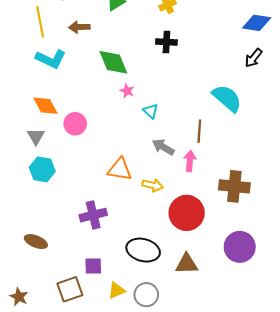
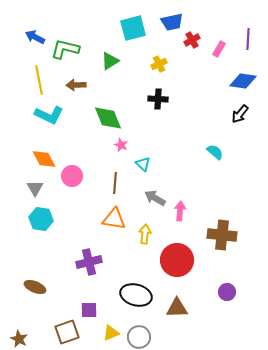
cyan semicircle: (227, 98) -> (215, 152), size x0.6
brown line: (199, 131) -> (115, 183), moved
yellow arrow: (153, 185) -> (145, 234), turned -96
purple circle: (240, 247) -> (227, 292), size x0.6

